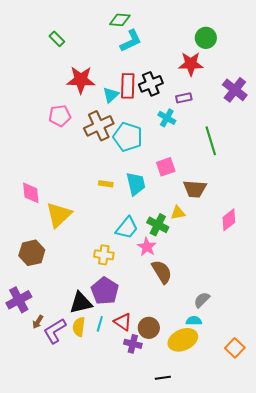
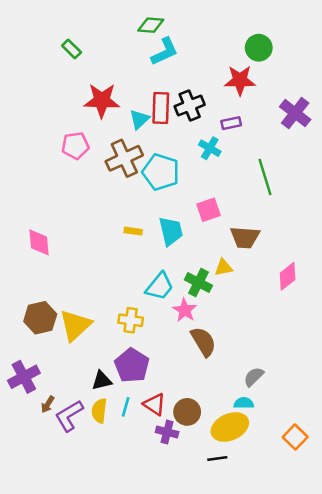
yellow triangle: (59, 215) -> (75, 325), moved
black triangle: (81, 303) -> (102, 381), size x0.7
black line: (163, 378) -> (217, 458), moved

